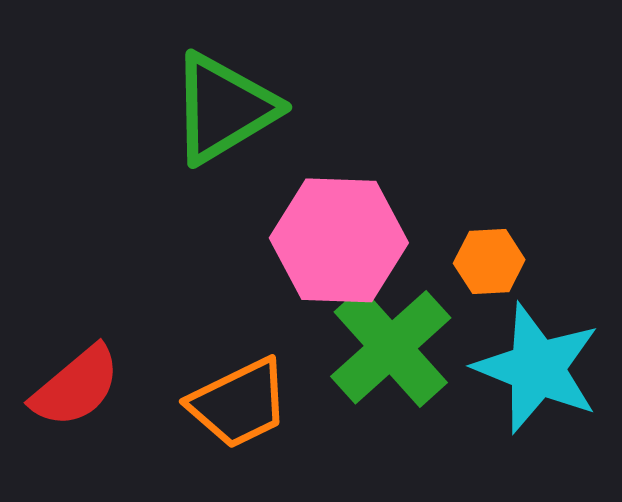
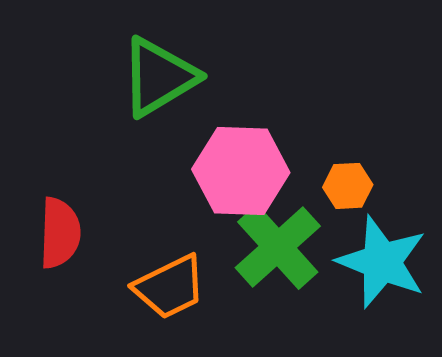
red semicircle: (76, 387) -> (60, 233), moved, turned -48

